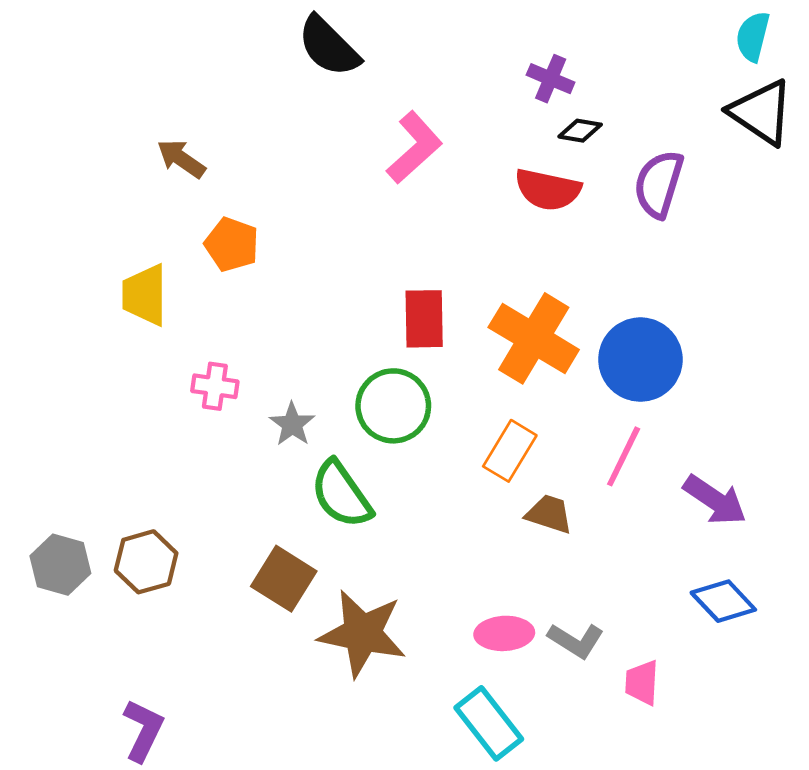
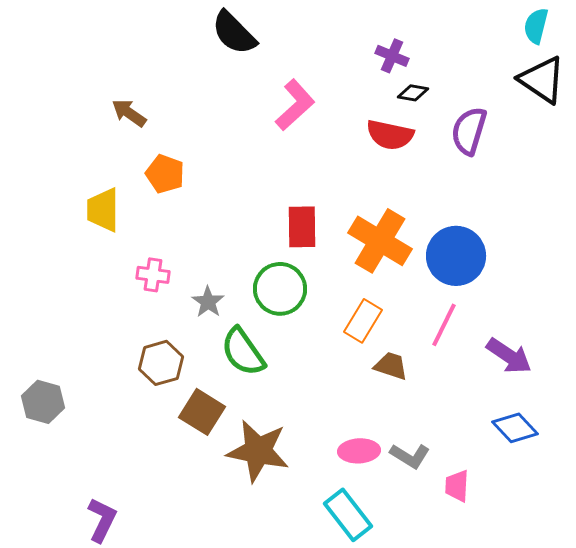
brown hexagon: (146, 562) -> (161, 363), moved

